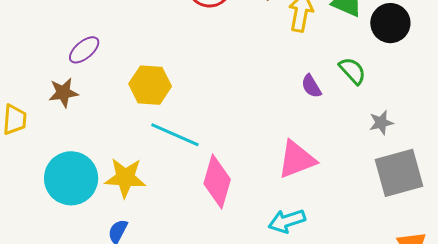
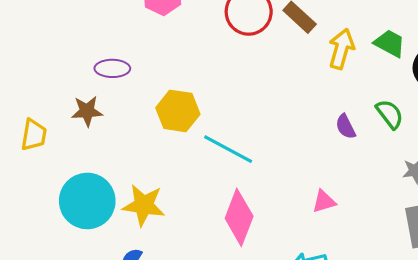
purple ellipse: (84, 50) -> (112, 68), turned 36
cyan line: (175, 135) -> (228, 149), moved
pink triangle: (297, 159) -> (324, 201), size x0.6

